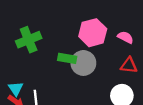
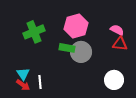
pink hexagon: (93, 33) -> (76, 26), moved
red triangle: (129, 65) -> (120, 44), moved

